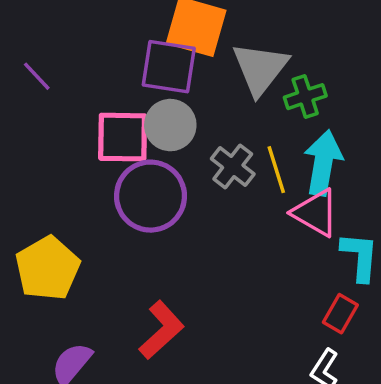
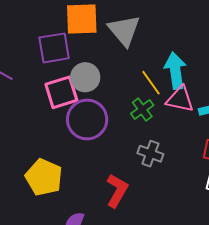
purple square: (169, 67) -> (54, 48), moved
green cross: (305, 97) -> (142, 109), moved
gray cross: (233, 166) -> (150, 154), moved

